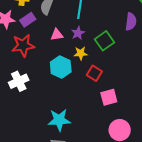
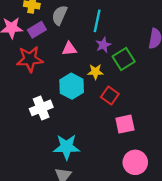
purple star: (78, 33) -> (103, 45), moved
white cross: (19, 81) -> (41, 108), moved

